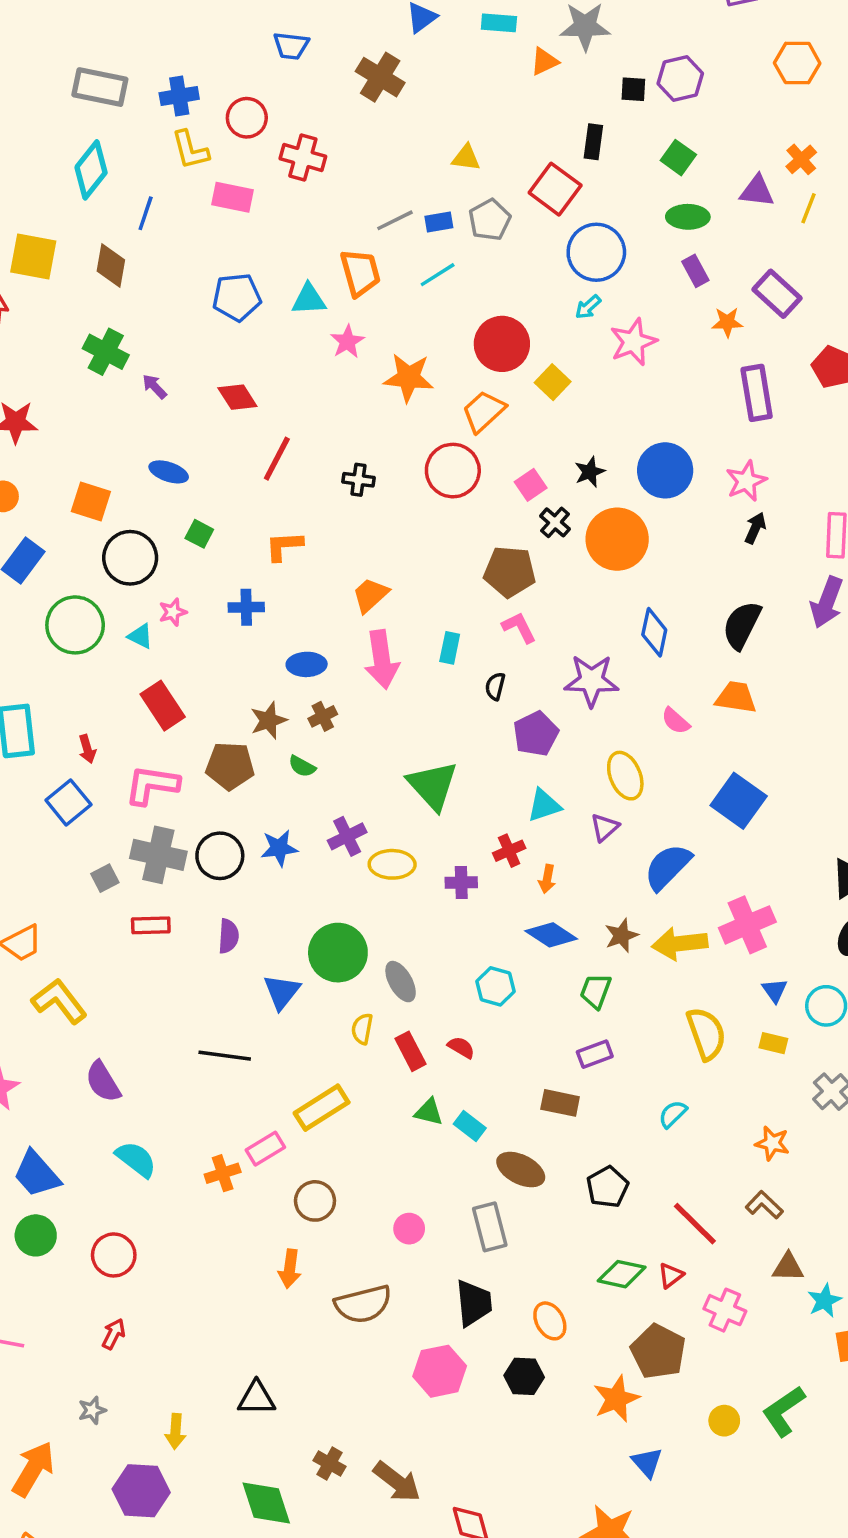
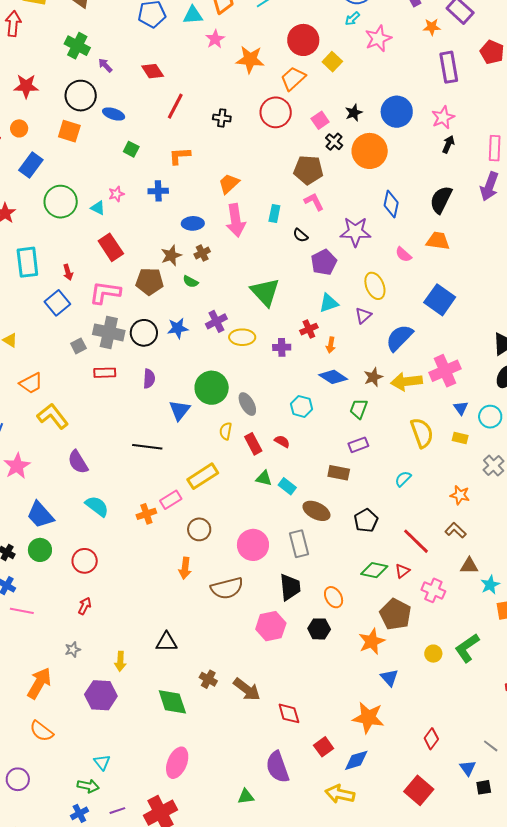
black circle: (130, 558) -> (81, 96), moved
black semicircle: (495, 686) -> (300, 235), turned -63
pink circle: (409, 1229) -> (253, 545), size x1.8

